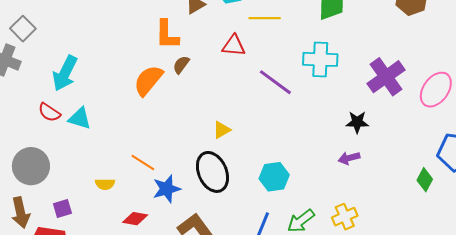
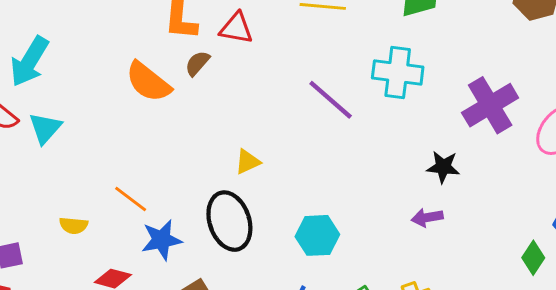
red triangle: (234, 46) -> (236, 28), moved
orange semicircle: (148, 80) -> (148, 82), turned -96
cyan triangle: (80, 118) -> (45, 128), turned 50

